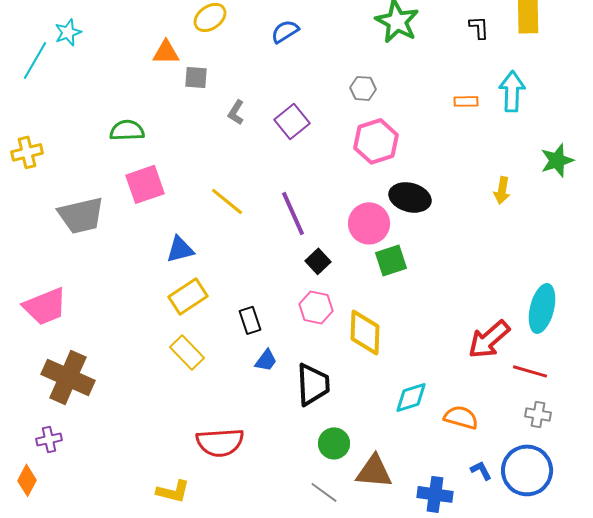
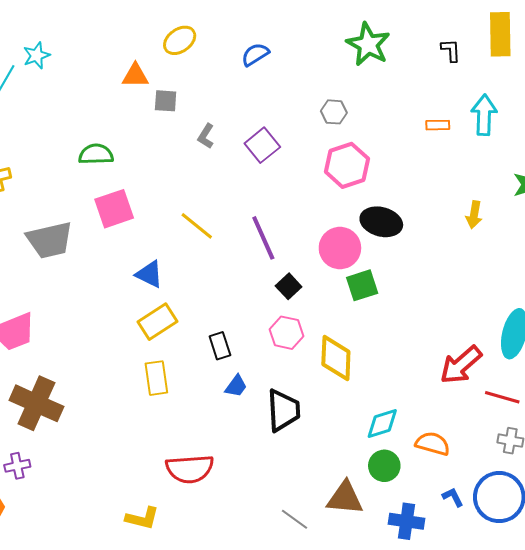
blue triangle: (180, 249) -> (149, 274), turned 40
yellow rectangle: (187, 352) -> (156, 378), turned 36
green circle: (334, 443) -> (384, 466), moved

